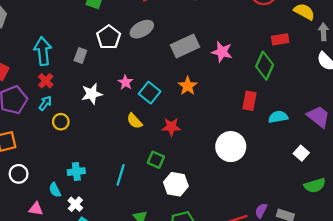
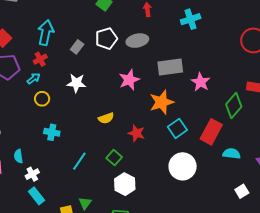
pink star: (125, 82) -> (129, 80), moved, size x1.5
orange star: (188, 86) -> (162, 102), size x1.4
cyan square: (150, 93) -> (177, 128), moved
red rectangle: (250, 101) -> (211, 132), size x1.4
yellow semicircle: (135, 121) -> (106, 118), turned -84
cyan cross: (76, 172) -> (52, 132), moved

